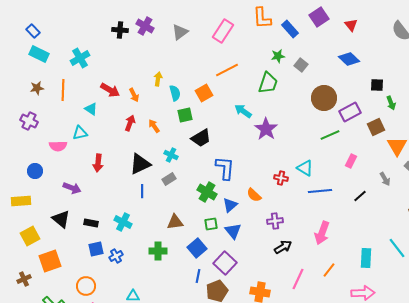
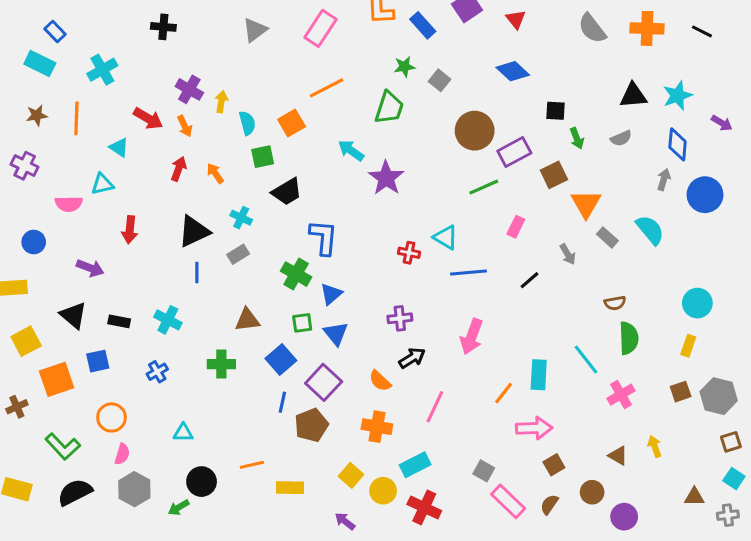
purple cross: (145, 26) -> (189, 89), moved
blue rectangle: (33, 31) -> (55, 31), moved
orange semicircle: (254, 195) -> (380, 381), moved
blue square: (96, 249) -> (98, 361), moved
orange line: (329, 270) -> (504, 393), moved

